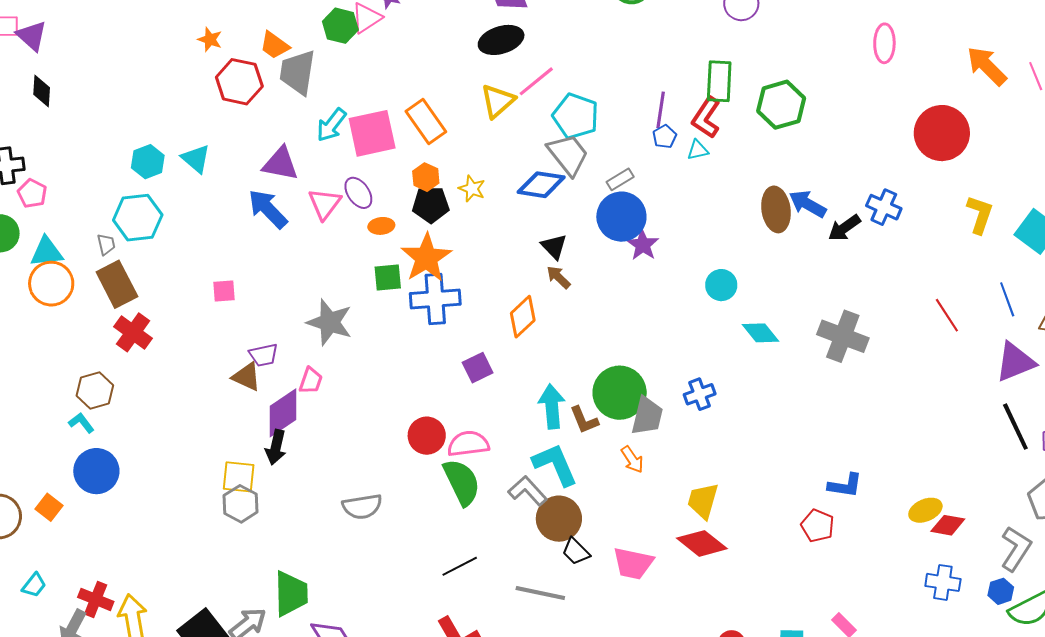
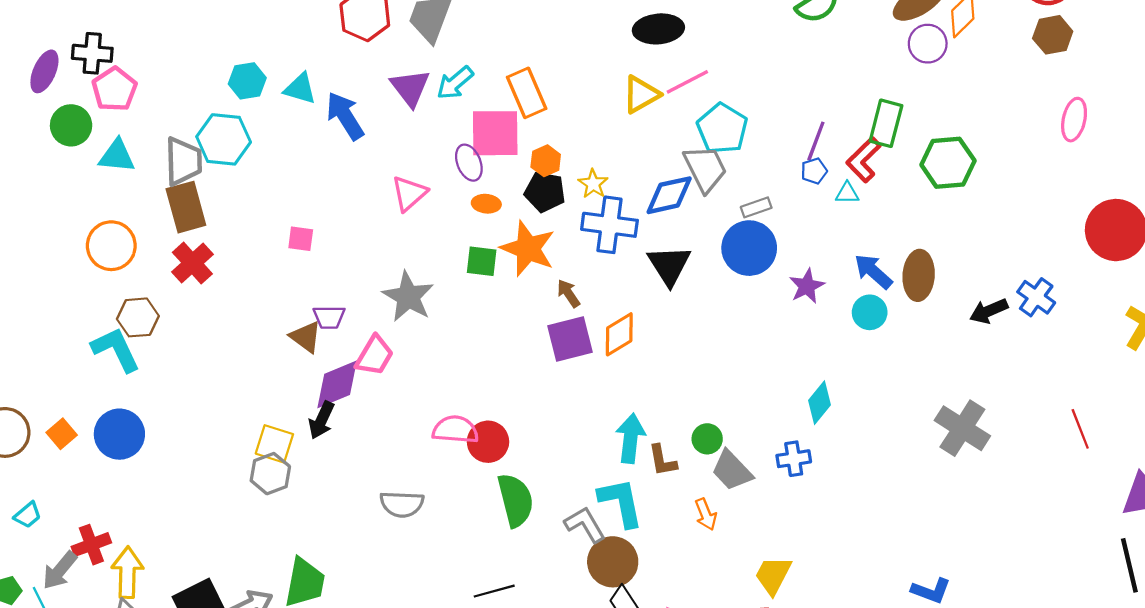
orange rectangle: (426, 121) -> (527, 93), moved
pink square: (372, 133) -> (495, 133), moved
cyan triangle: (196, 159) -> (300, 89), turned -36
purple triangle: (280, 164) -> (410, 88), moved, turned 30
blue diamond: (541, 185) -> (669, 195), turned -33
pink pentagon: (32, 193) -> (114, 89), size x1.4
pink triangle: (325, 204) -> (409, 193), moved
blue arrow: (808, 204) -> (873, 271), moved
blue arrow: (268, 209) -> (345, 116), moved
gray trapezoid: (106, 244) -> (183, 161), size x2.0
purple star: (643, 245) -> (807, 286), moved
black triangle: (554, 246) -> (669, 265), size x1.5
orange star: (426, 258) -> (528, 249), turned -30
brown arrow: (558, 277) -> (568, 293), moved
orange circle: (51, 284) -> (111, 246), moved
cyan circle: (721, 285) -> (870, 312), moved
blue cross: (435, 299) -> (609, 225), moved
cyan diamond: (760, 333) -> (819, 403), moved, turned 66
purple square: (478, 368) -> (570, 339), moved, size x1.4
pink trapezoid: (311, 381) -> (374, 356), size x1.4
green circle: (620, 393) -> (707, 439), size x0.5
gray trapezoid: (647, 416) -> (732, 470), turned 111
cyan L-shape: (81, 423) -> (116, 349), size x1.8
pink semicircle: (468, 444) -> (455, 430), moved
blue circle: (96, 471) -> (119, 434), moved
red cross: (96, 599) -> (91, 545), turned 36

